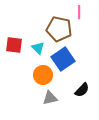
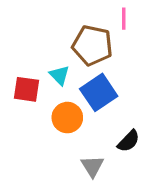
red square: (14, 45) -> (26, 89), moved
gray triangle: (50, 98) -> (92, 166), moved, turned -49

